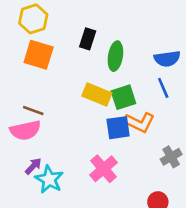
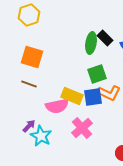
black rectangle: (88, 39) -> (105, 38), moved, turned -63
orange square: (39, 55) -> (32, 57), moved
yellow rectangle: (97, 95) -> (72, 96), moved
pink semicircle: (25, 130) -> (57, 106), moved

